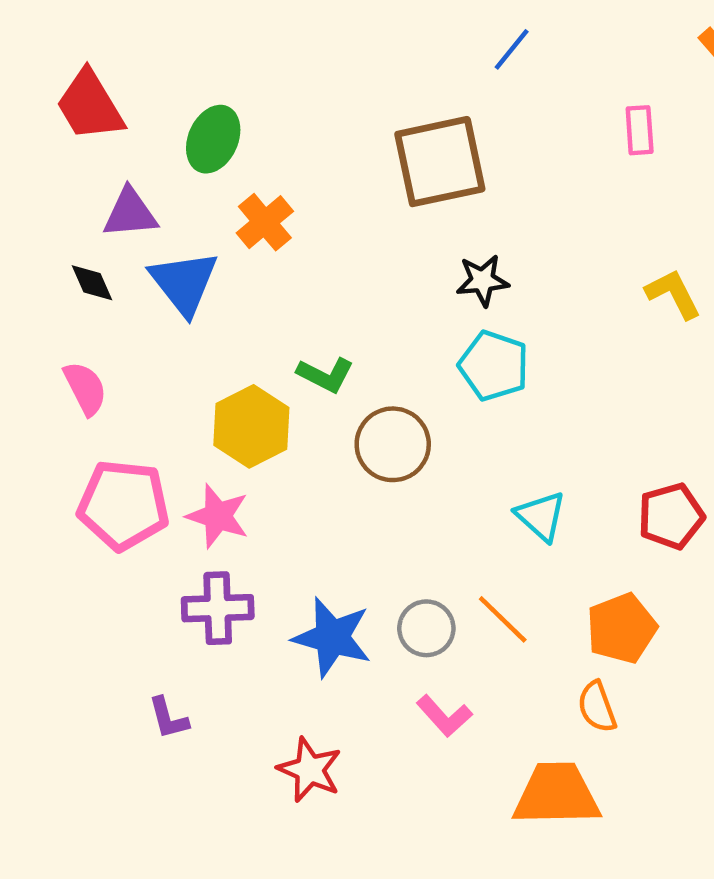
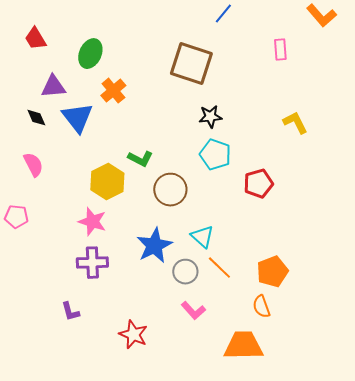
red trapezoid: (90, 105) -> (35, 39), size x0.7
brown square: (440, 162) -> (191, 64), turned 30
pink pentagon: (123, 505) -> (16, 217), moved, size x0.6
cyan triangle: (541, 516) -> (202, 237), moved
red pentagon: (671, 516) -> (258, 184), moved
blue star: (332, 637) -> (154, 246), moved, turned 30

